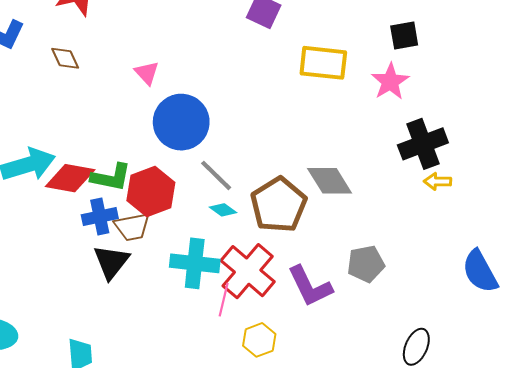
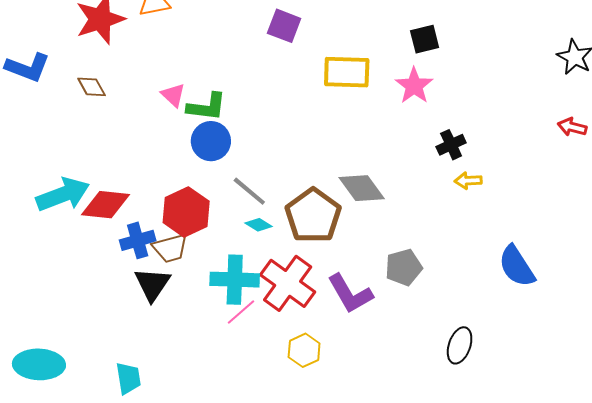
blue circle: (181, 122) -> (211, 141), size x0.7
black cross: (423, 144) -> (451, 145), size x0.6
green L-shape: (111, 177) -> (207, 107), moved
pink line: (224, 300) -> (241, 312), moved, turned 40

